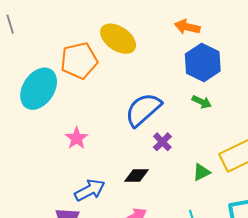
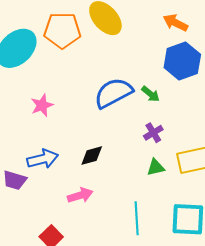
green arrow: (202, 102) -> (151, 94), moved
purple cross: (162, 142) -> (153, 133), moved
black diamond: (137, 176) -> (92, 156), turned -30

